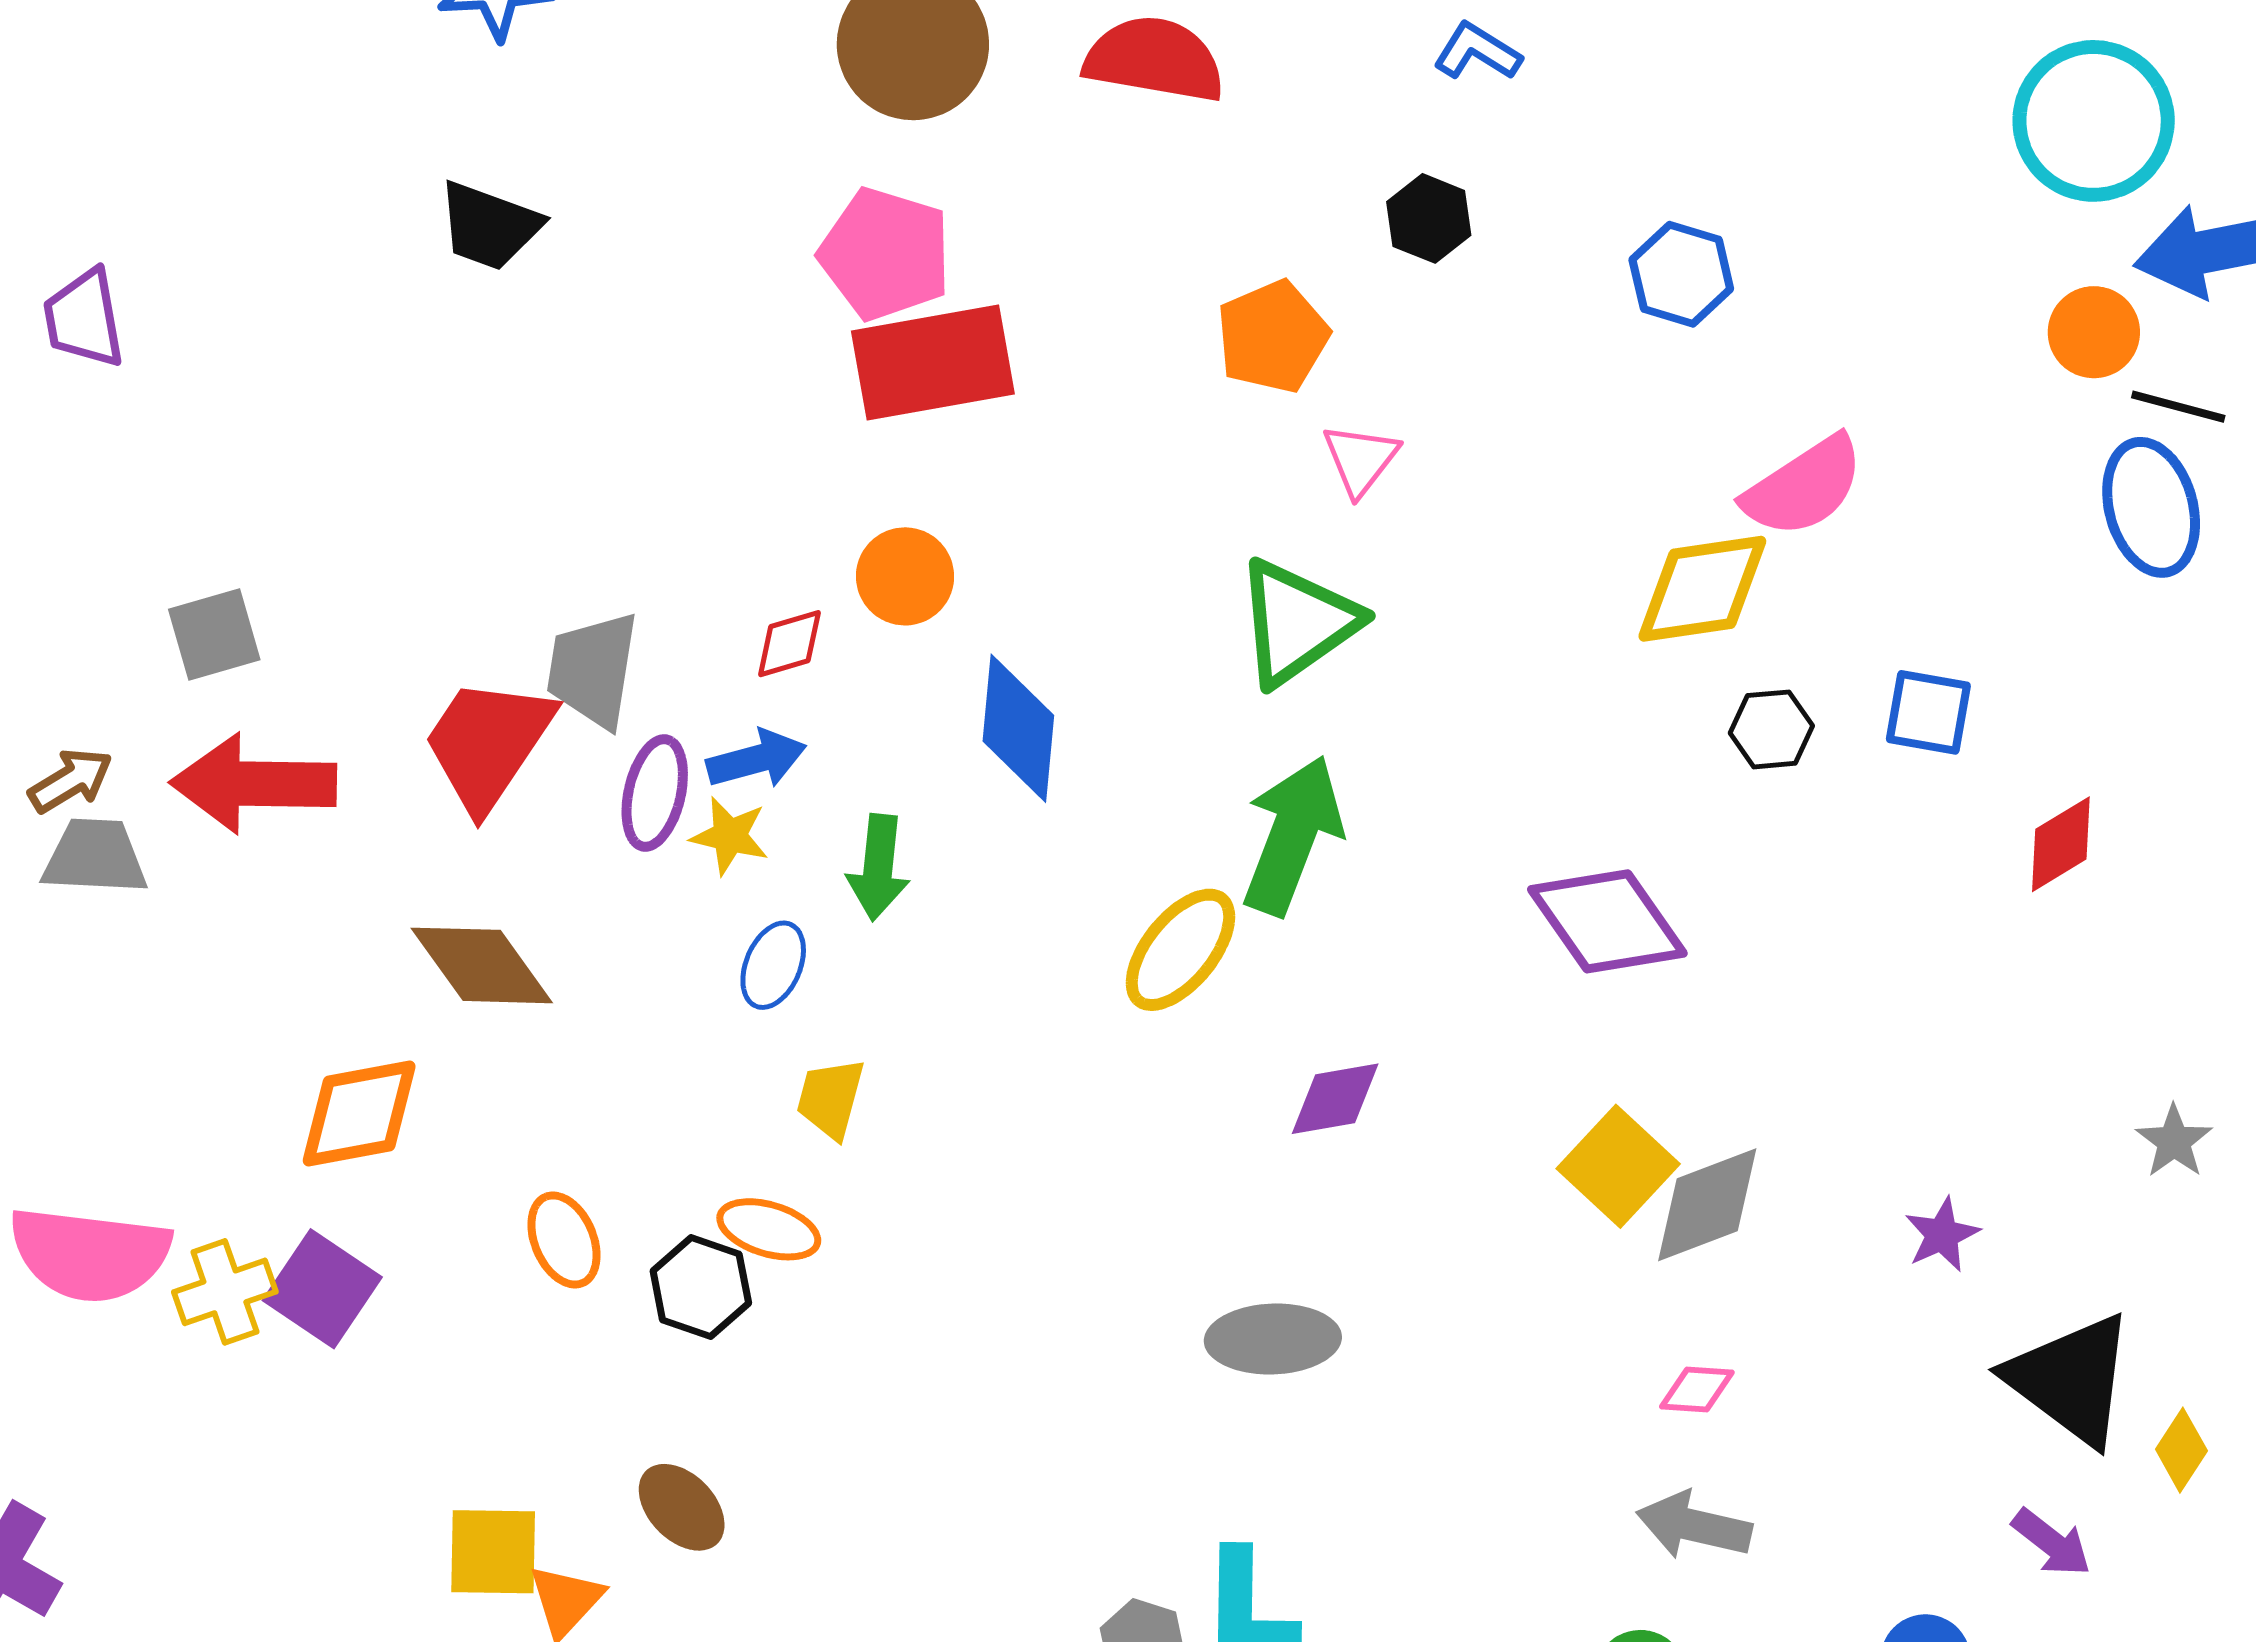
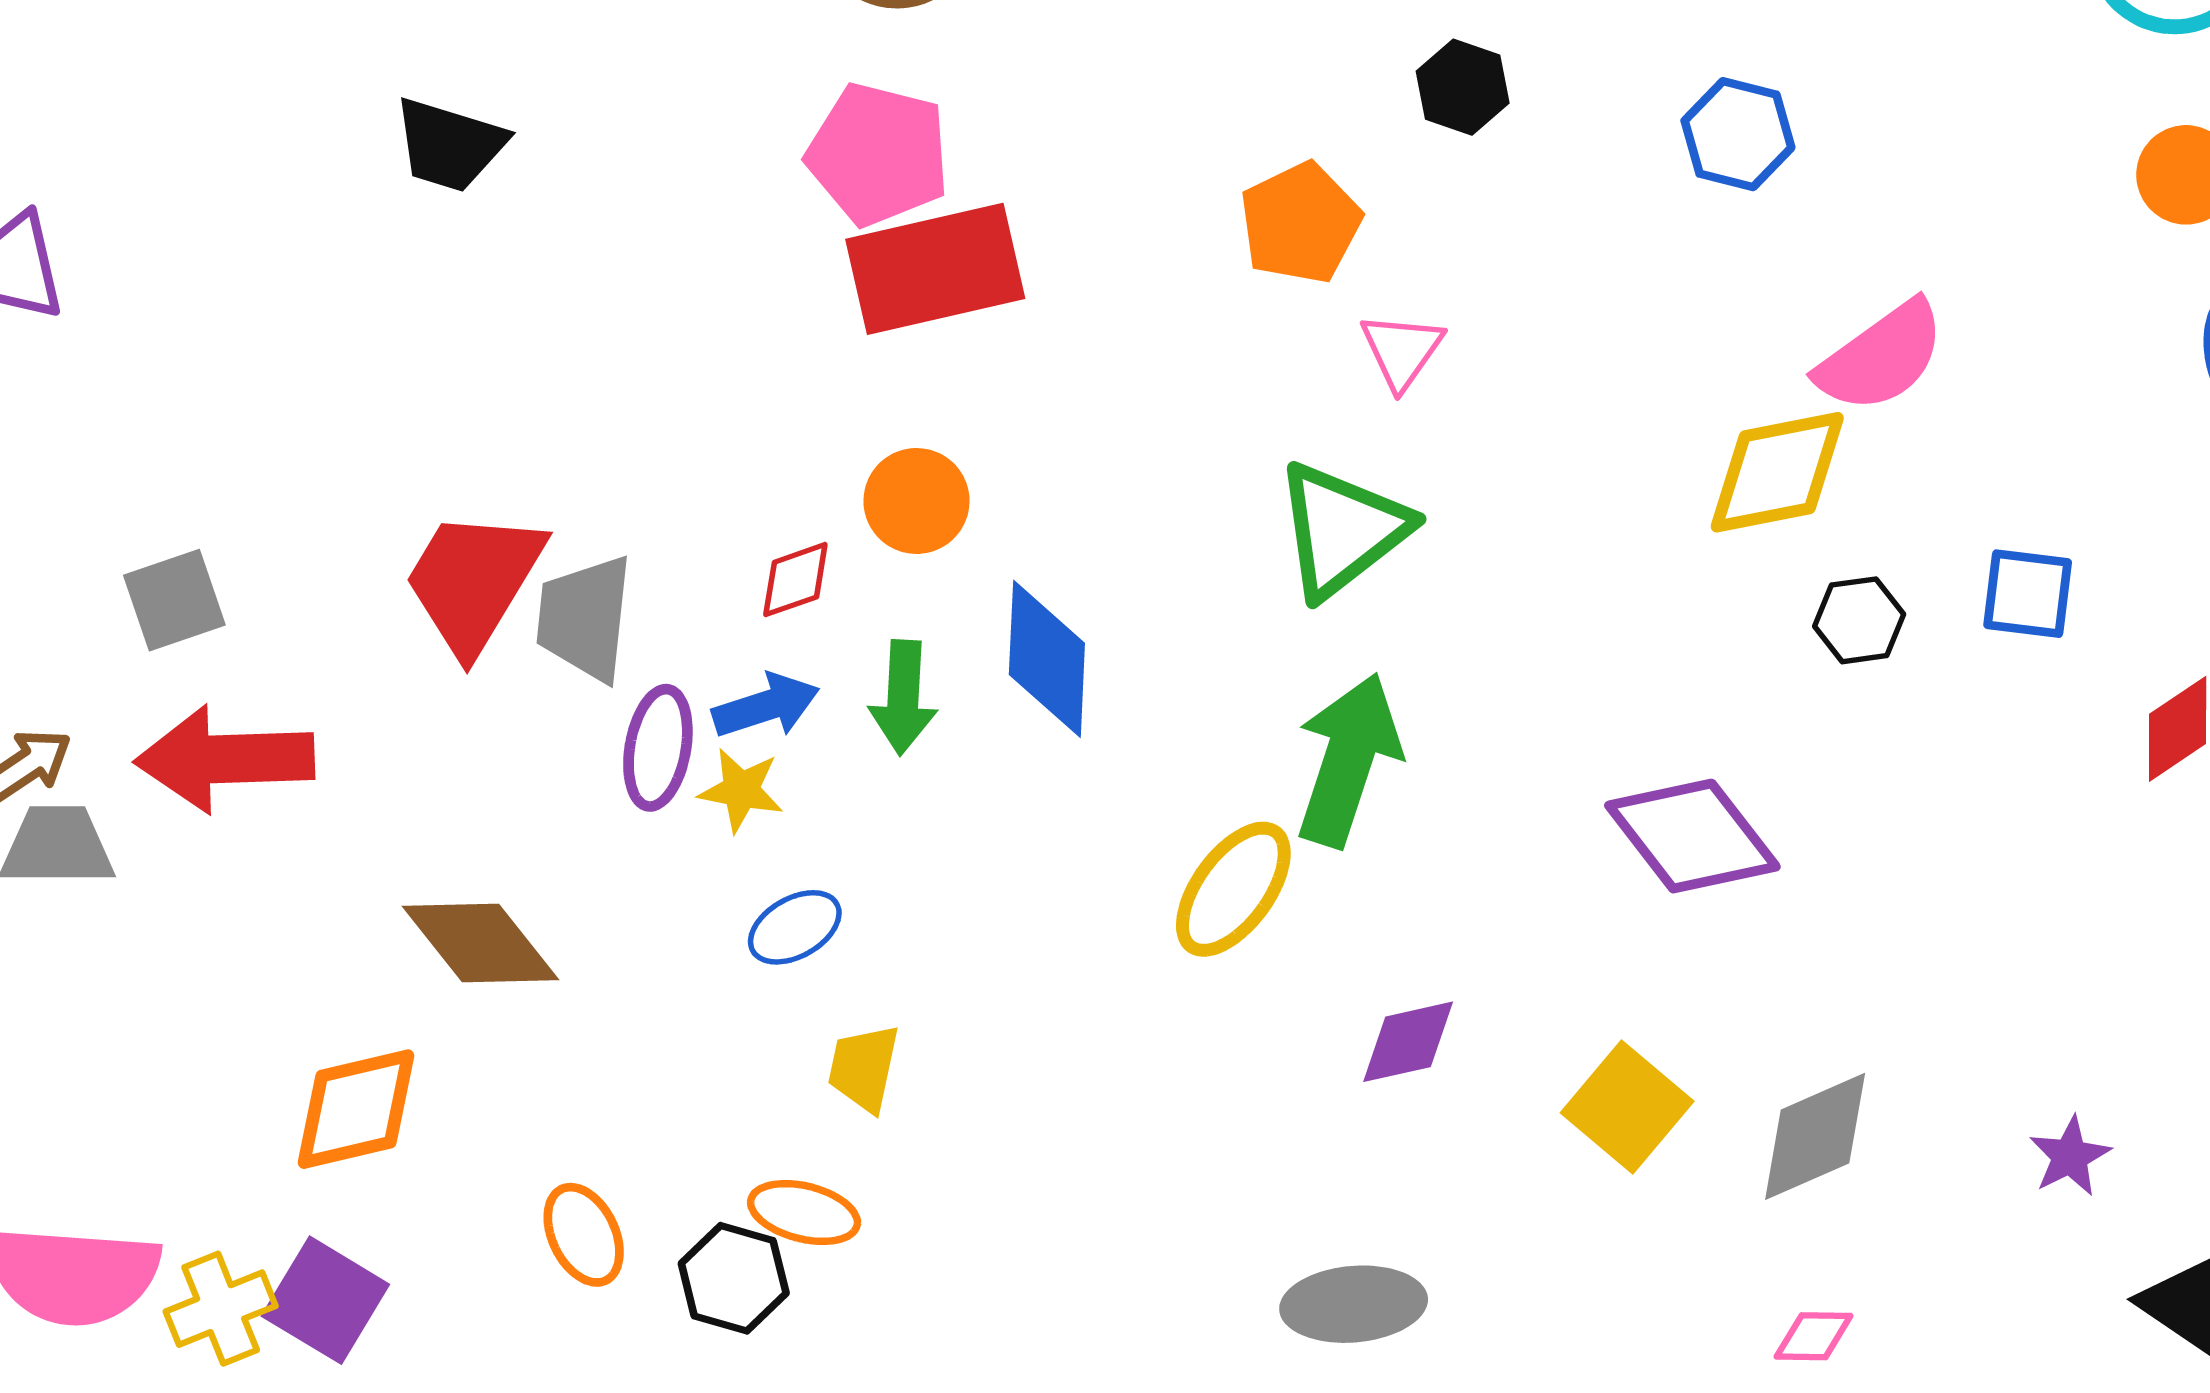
red trapezoid: (488, 744) -> (474, 581), moved
green arrow: (878, 867) -> (903, 697), moved
blue ellipse: (773, 965) -> (795, 927), turned 40
yellow square: (1618, 1166) -> (1627, 1107), moved

